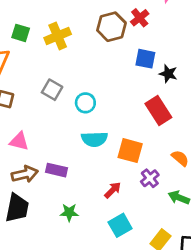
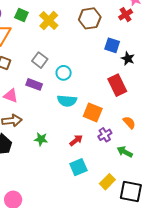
red cross: (140, 18) -> (126, 15), moved
yellow cross: (58, 36) -> (49, 21), turned -30
purple rectangle: (56, 170) -> (34, 84), moved
green star: (69, 212) -> (41, 139), moved

